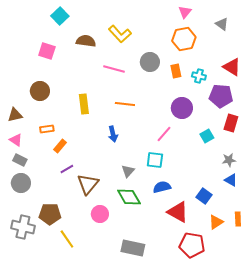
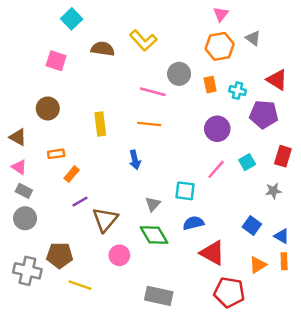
gray triangle: (222, 24) -> (253, 38), moved
pink line: (114, 69) -> (153, 92), moved
brown triangle: (15, 115) -> (18, 137), turned 42
red rectangle: (231, 123) -> (283, 156), moved
pink line: (164, 134) -> (216, 169), moved
blue triangle: (231, 180) -> (282, 236), moved
blue square: (204, 196) -> (252, 225), moved
yellow line: (67, 239) -> (80, 285), turned -36

